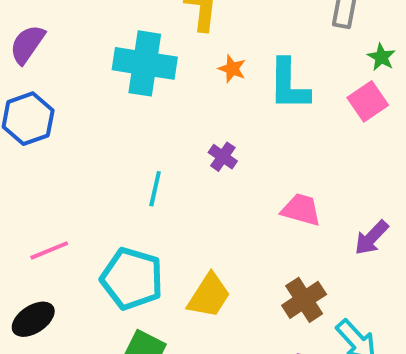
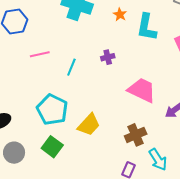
purple cross: (223, 157) -> (108, 57), turned 32
pink trapezoid: (301, 210) -> (142, 90), size x1.4
pink line: (49, 250) -> (40, 54), moved

